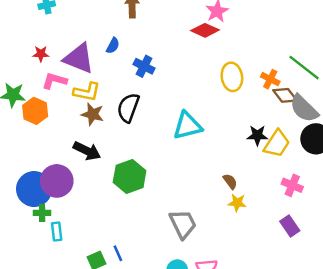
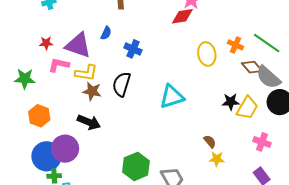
red diamond: (205, 30) -> (182, 16), turned -30
orange cross: (270, 79) -> (235, 45), moved
orange hexagon: (35, 111) -> (39, 116), moved
green hexagon: (130, 176) -> (136, 166), moved

